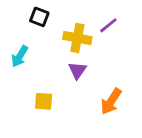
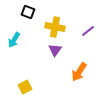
purple line: (108, 25) -> (88, 31), moved
yellow square: (44, 101) -> (25, 87), moved, turned -32

